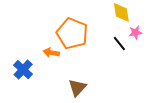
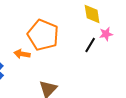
black line: (119, 44) -> (90, 45), turned 70

